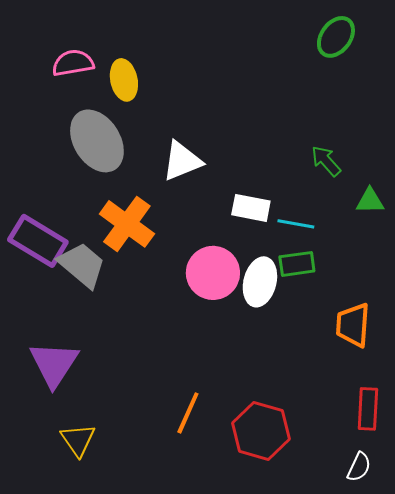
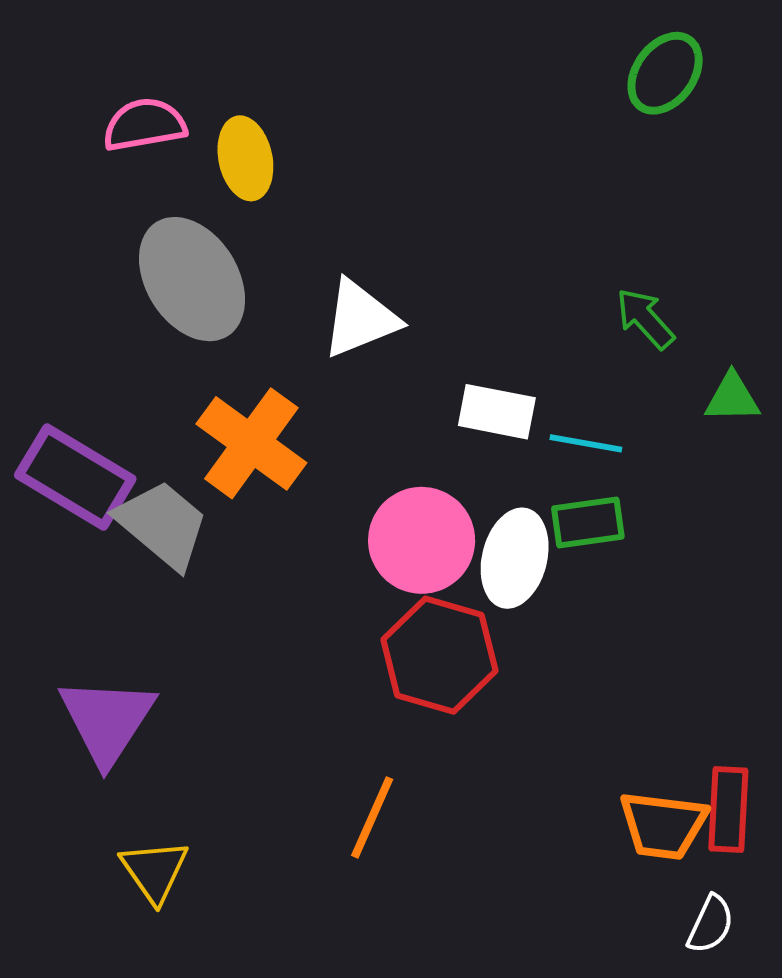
orange trapezoid: (353, 325) -> (663, 825), moved, turned -87
red hexagon: (261, 431) -> (439, 655), moved

